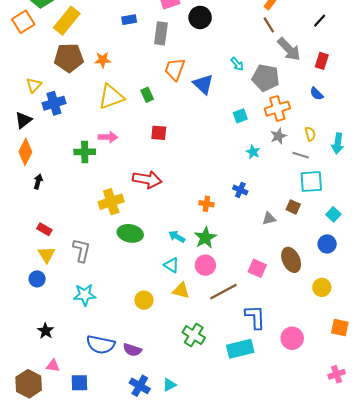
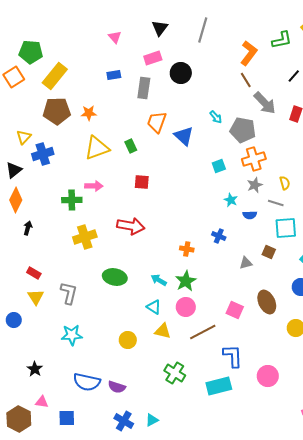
blue semicircle: (316, 94) -> (250, 215), moved, turned -48
yellow cross: (111, 202) -> (85, 237), moved
blue circle: (37, 279) -> (14, 320), moved

